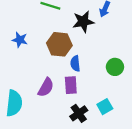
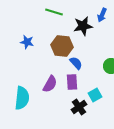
blue semicircle: (75, 64) -> (76, 63), turned 144
cyan square: (105, 107) -> (95, 95), moved

